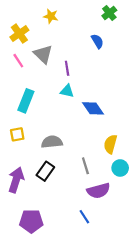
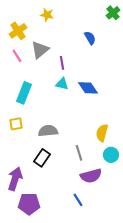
green cross: (109, 13) -> (113, 13), moved
gray triangle: (43, 54) -> (40, 50), turned 36
blue diamond: (93, 108) -> (88, 88), moved
purple arrow: (16, 180) -> (15, 179), moved

